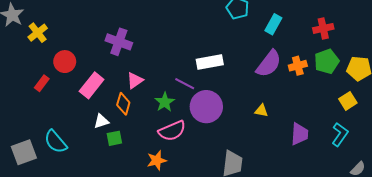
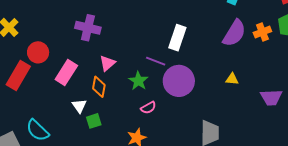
white rectangle: (210, 62) -> (177, 38), turned -55
red rectangle: (42, 83) -> (18, 76), size x1.8
white triangle: (101, 121) -> (79, 106), turned -42
pink semicircle: (172, 131) -> (148, 108), size x0.6
purple trapezoid: (300, 134) -> (271, 97), turned 90

